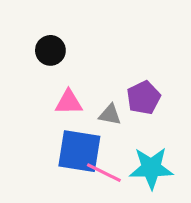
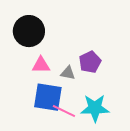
black circle: (50, 50) -> (29, 31), size x1.6

